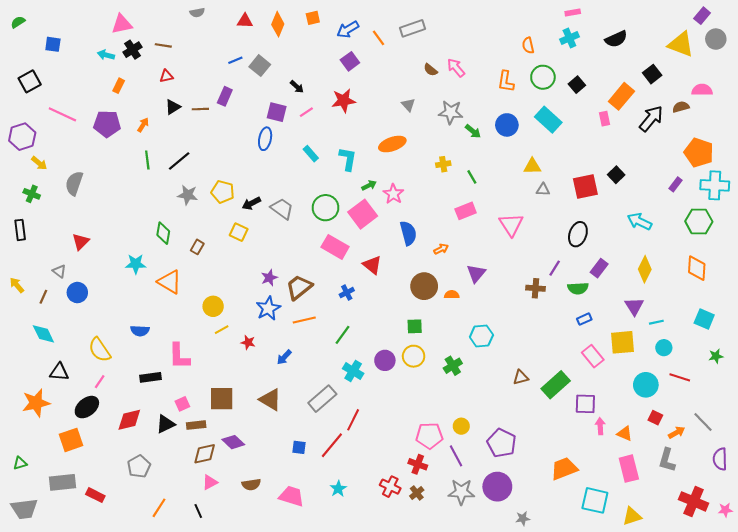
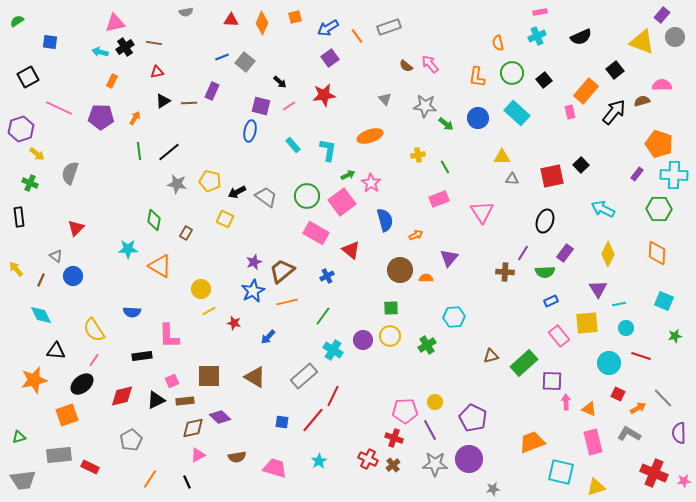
gray L-shape: (667, 460) -> (629, 434), turned 105

